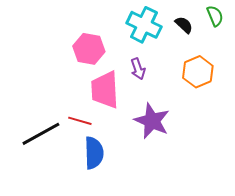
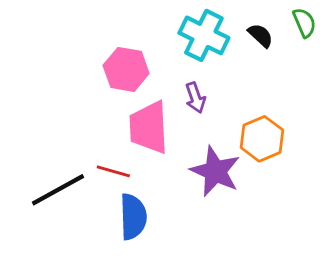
orange hexagon: (198, 72) -> (262, 139), moved

